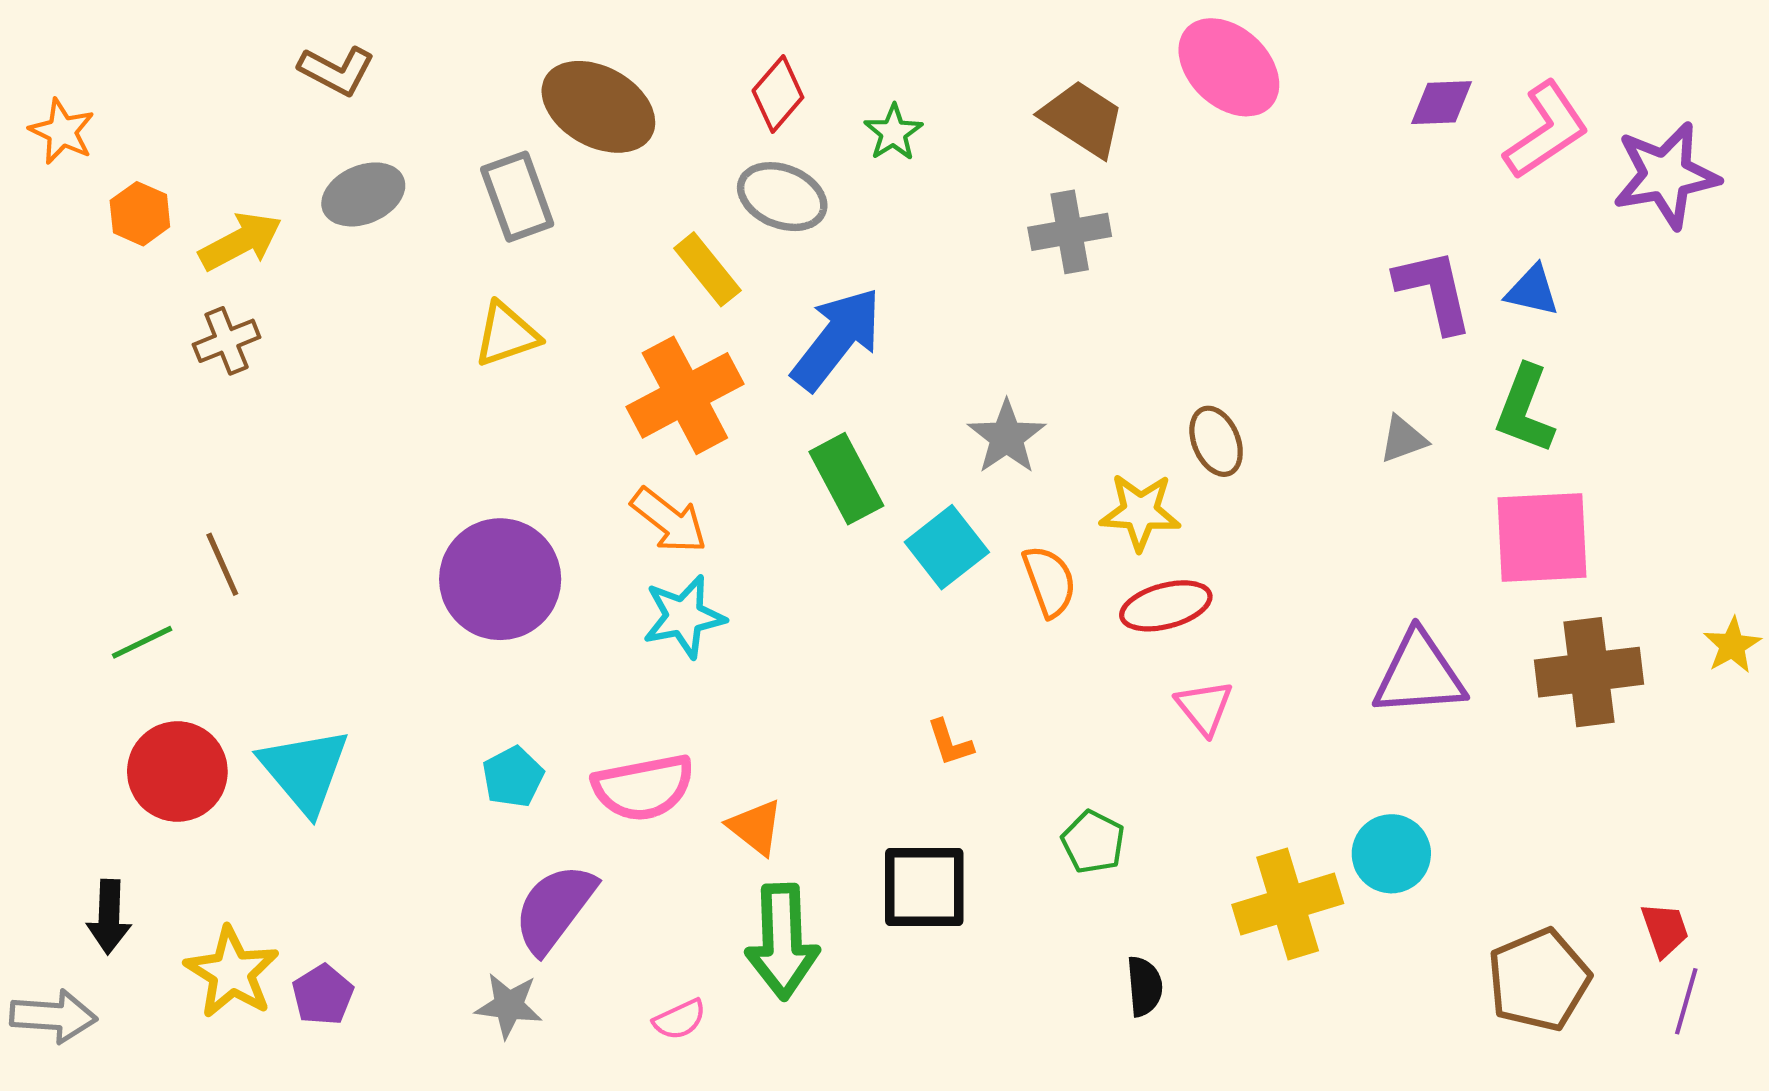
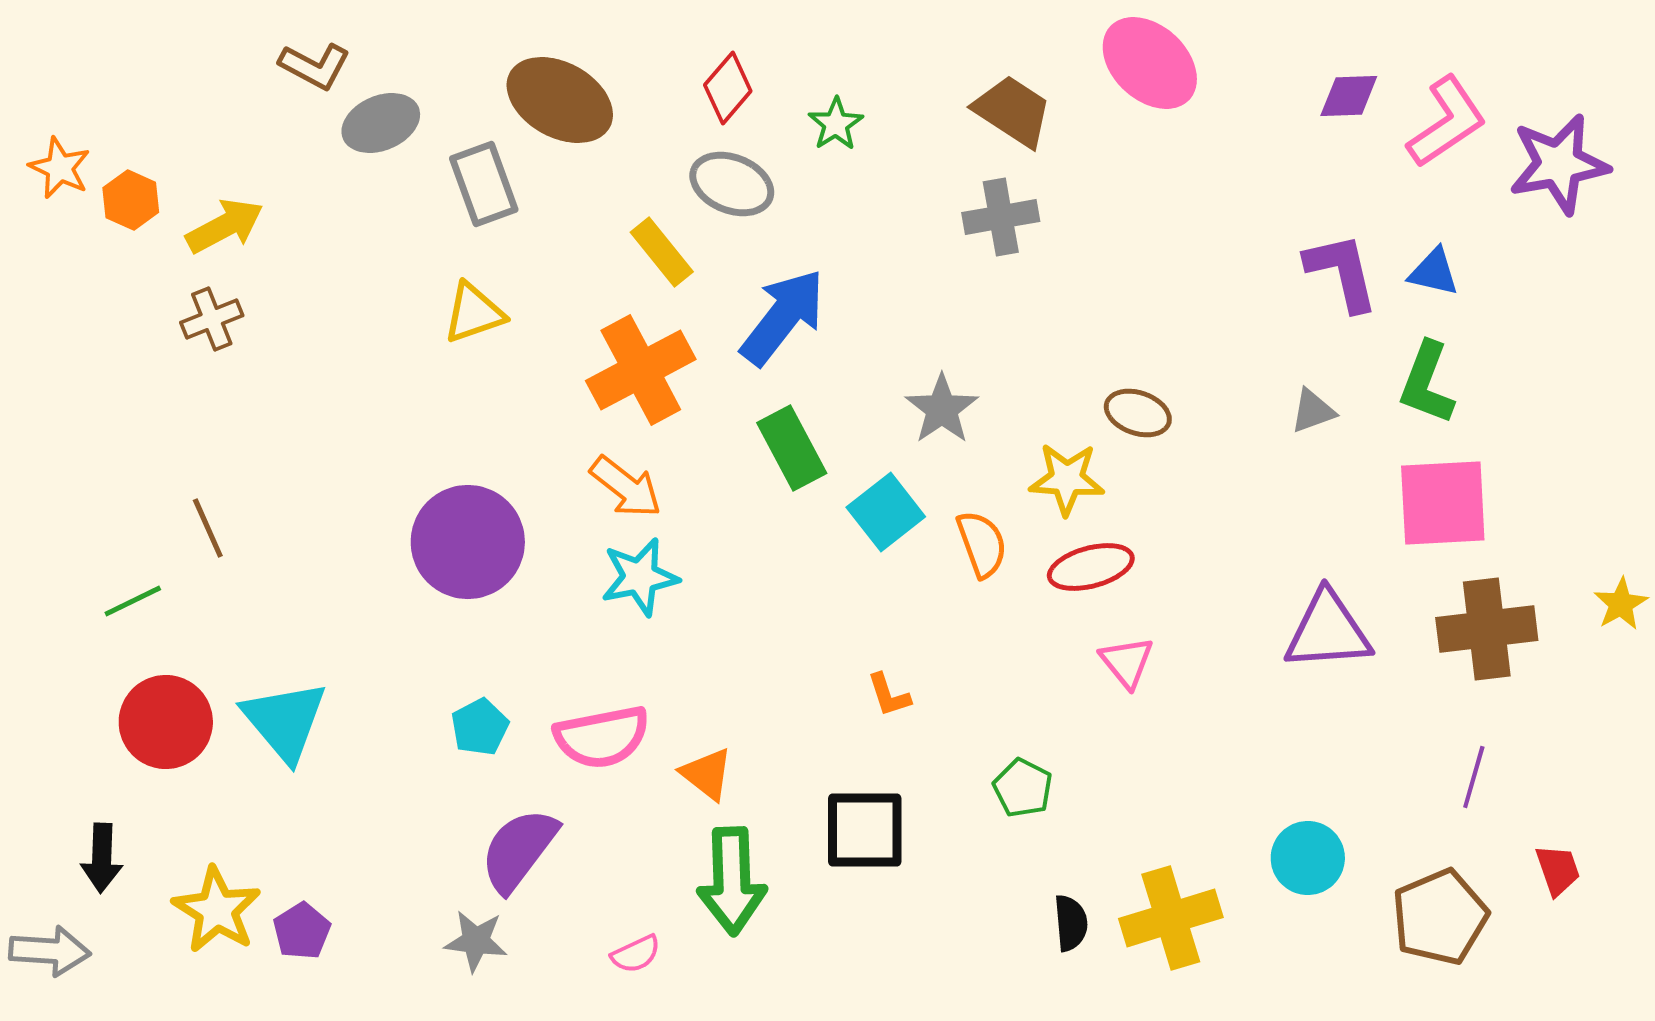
orange star: (62, 131) -> (60, 168), moved
gray ellipse: (363, 194) -> (381, 123), moved
brown ellipse: (1216, 441) -> (1138, 413), turned -48
cyan circle: (1391, 854) -> (1308, 858), moved
yellow cross: (1288, 904) -> (1171, 918), moved
purple line: (1686, 1001) -> (1474, 777), moved

